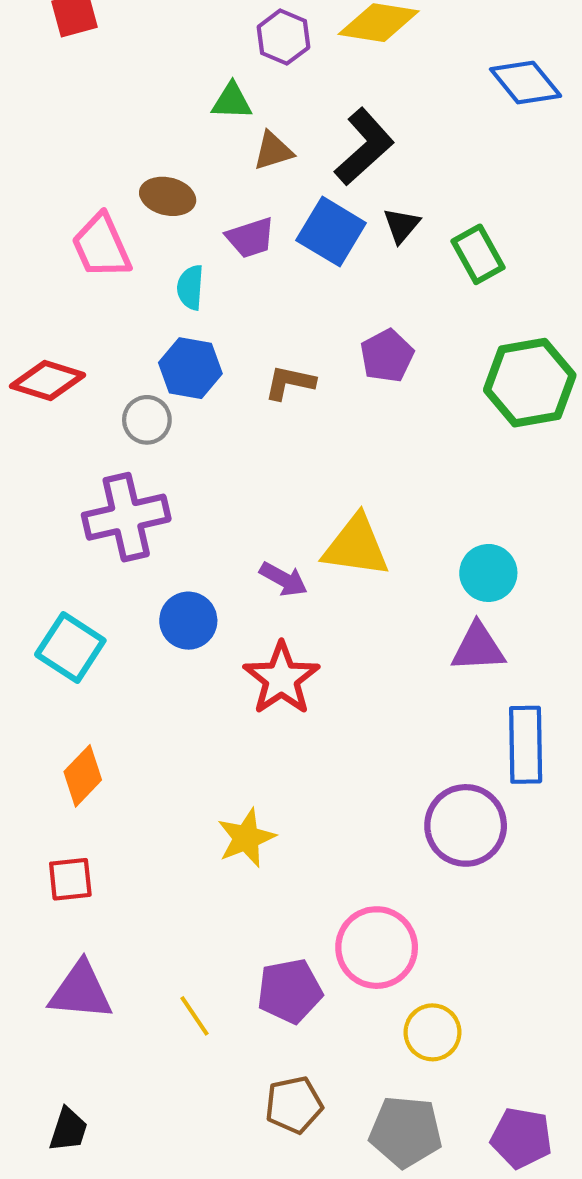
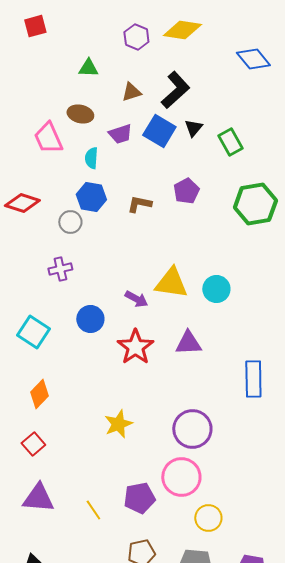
green triangle: (232, 101) -> (88, 68), moved
purple cross: (126, 517) -> (60, 269), size x0.6
cyan circle: (488, 573) -> (216, 289), moved
purple triangle: (478, 647) -> (188, 343), moved
purple circle: (466, 825) -> (192, 429), moved
red square: (70, 879) -> (33, 444), turned -35

